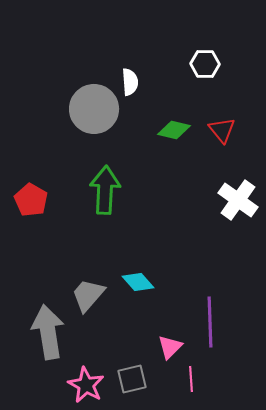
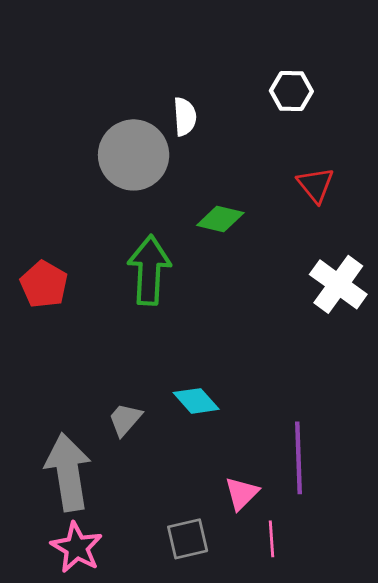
green diamond: (174, 130) -> (220, 219), moved
gray trapezoid: (88, 295) -> (125, 419), size x0.7
pink star: (86, 385) -> (77, 547), moved

